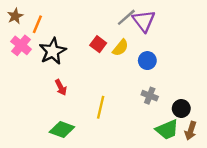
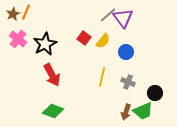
orange line: (37, 24) -> (26, 12), moved
red arrow: (61, 87) -> (52, 75), size x1.6
yellow line: (101, 107) -> (102, 77), moved
brown arrow: (191, 131) -> (126, 112), moved

